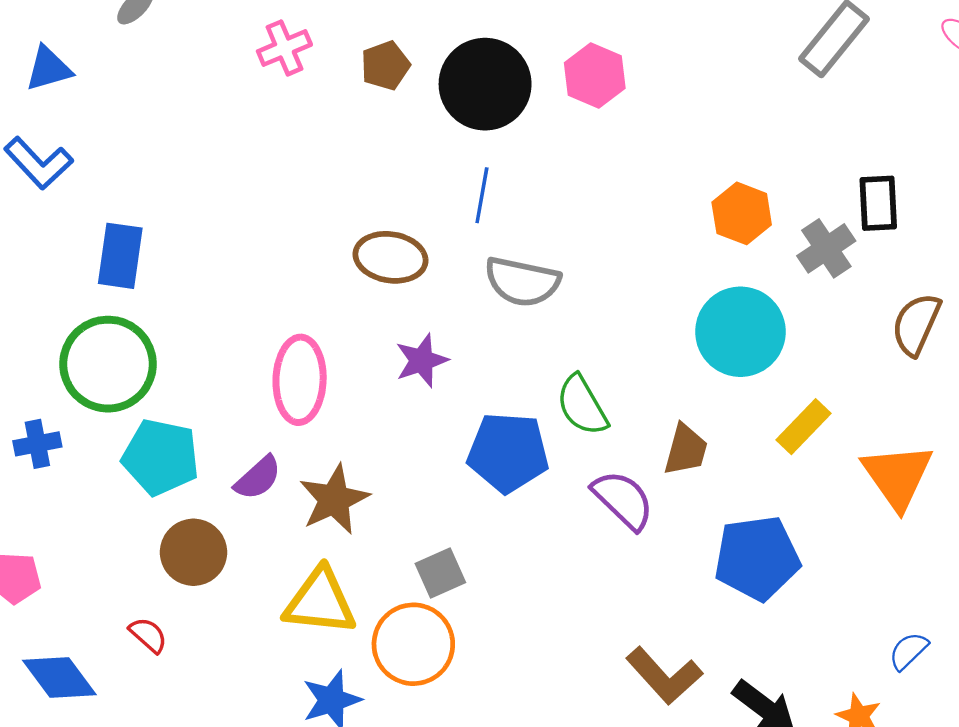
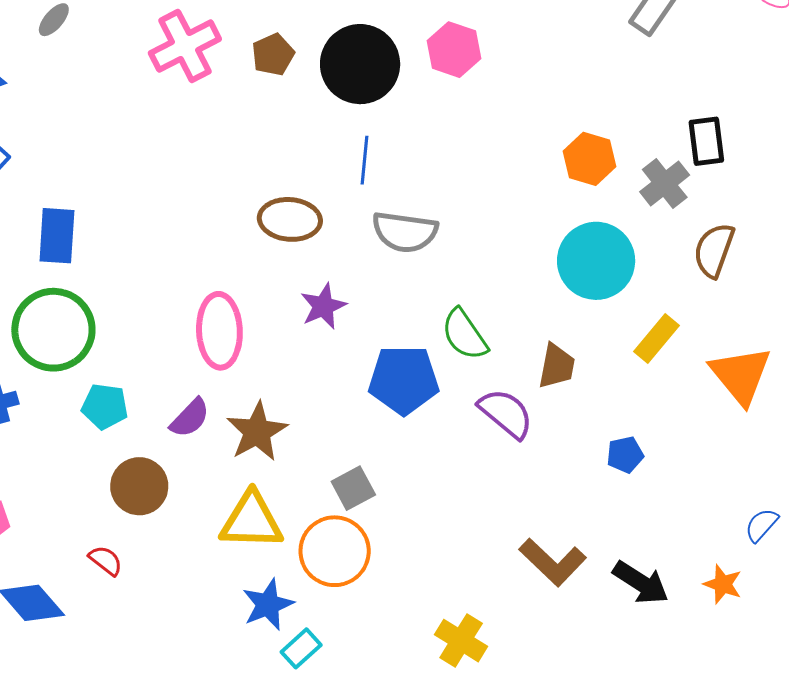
pink cross: (284, 48) -> (185, 46), size x1.5
brown semicircle: (916, 324) -> (714, 250), moved
cyan pentagon: (161, 457) -> (105, 406), size x0.7
blue pentagon: (757, 558) -> (625, 455), size x0.5

